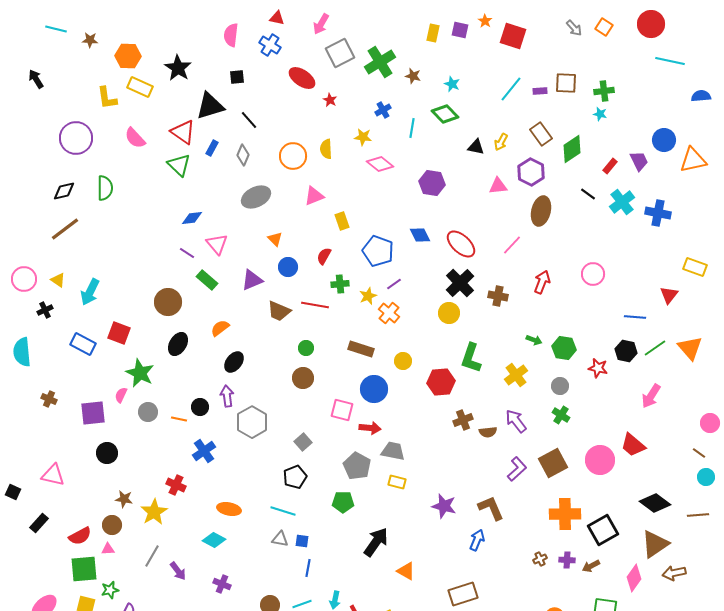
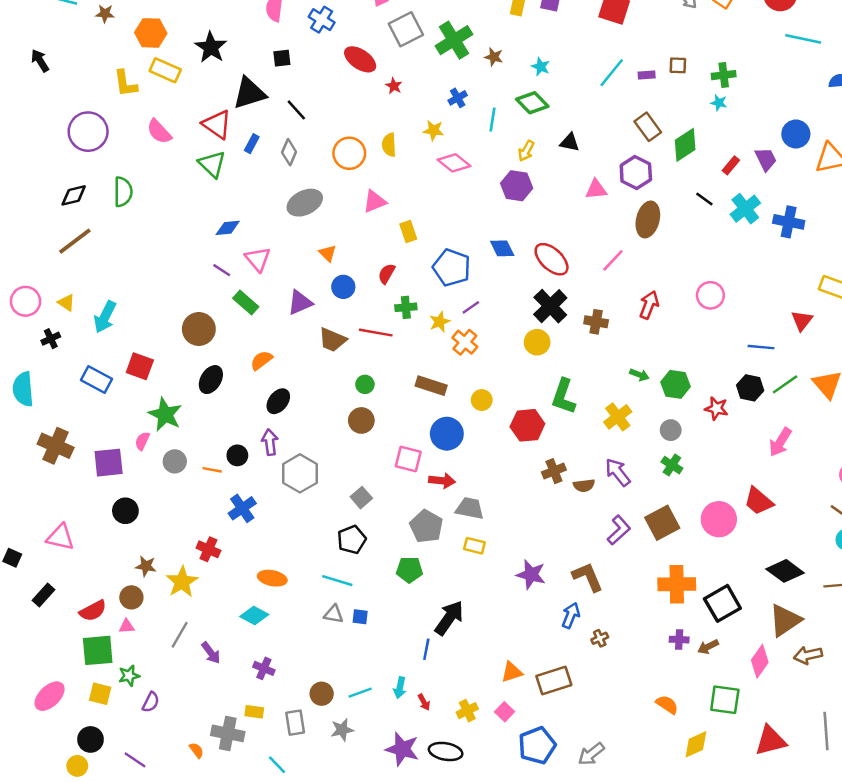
brown square: (566, 83) -> (678, 65), size x0.7
yellow arrow: (501, 142) -> (526, 151), moved
brown cross: (49, 399) -> (56, 446), size x1.8
brown cross: (540, 559) -> (600, 638), moved
blue line: (308, 568) -> (426, 649), moved
orange triangle: (406, 571) -> (512, 672), moved, turned -48

